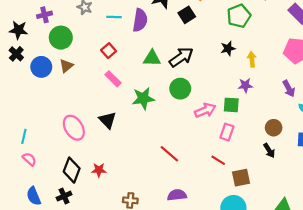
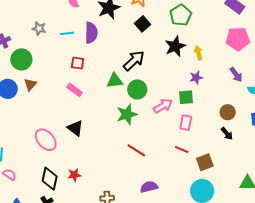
black square: (187, 15) -> (142, 24), moved
black star: (228, 48) -> (175, 46), size x1.5
red square: (109, 51) -> (78, 63), moved, turned -32
green triangle: (152, 58) -> (115, 81), moved
green star: (143, 98) -> (127, 114), moved

